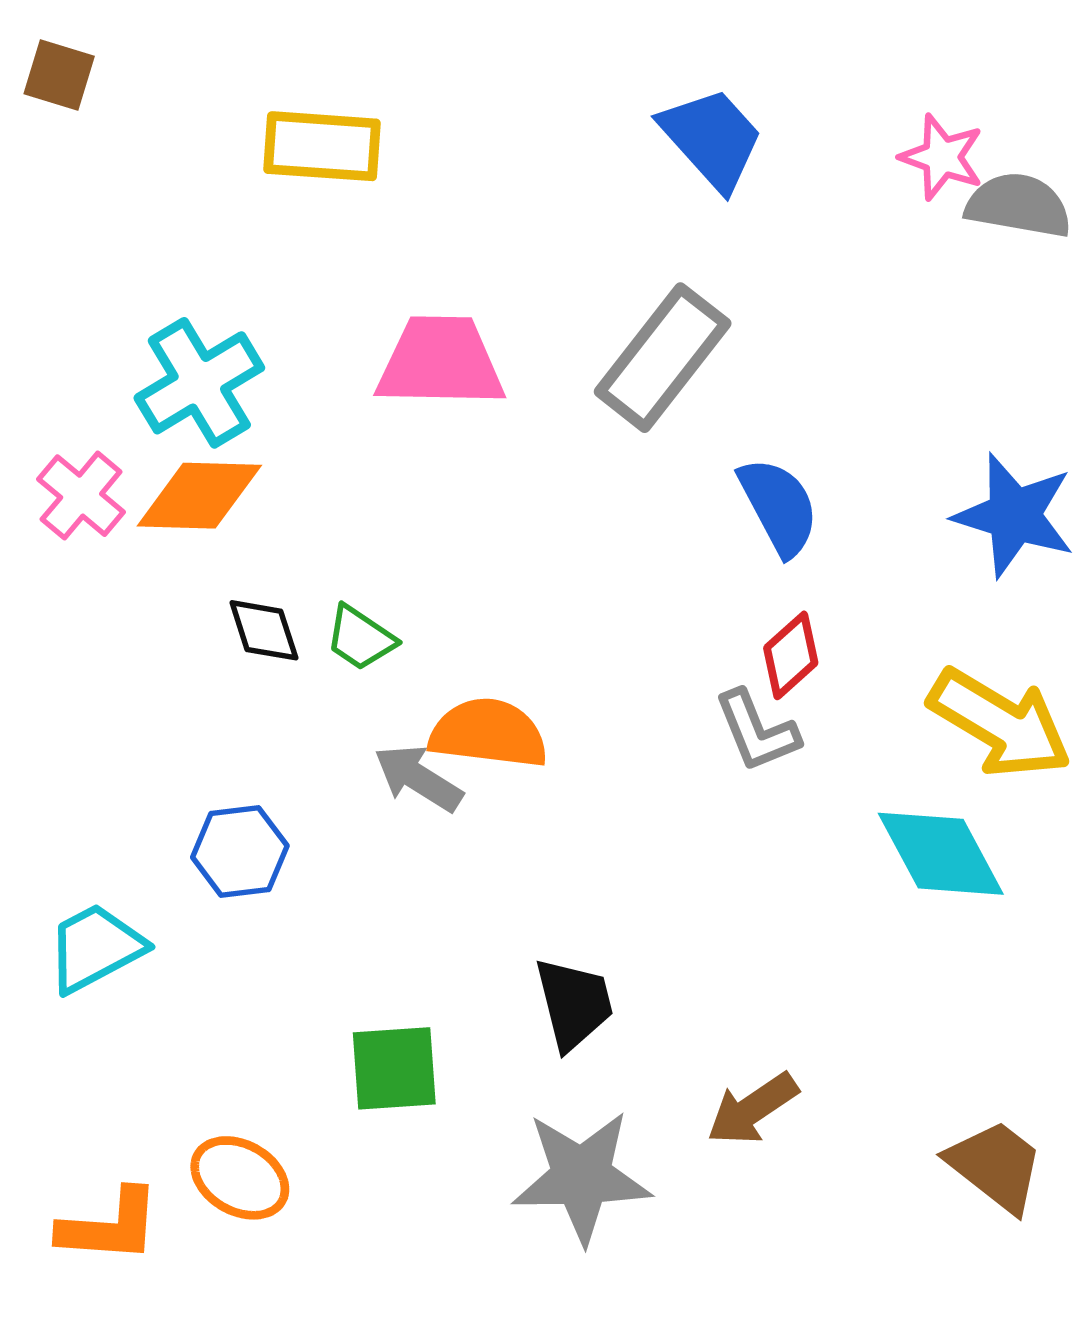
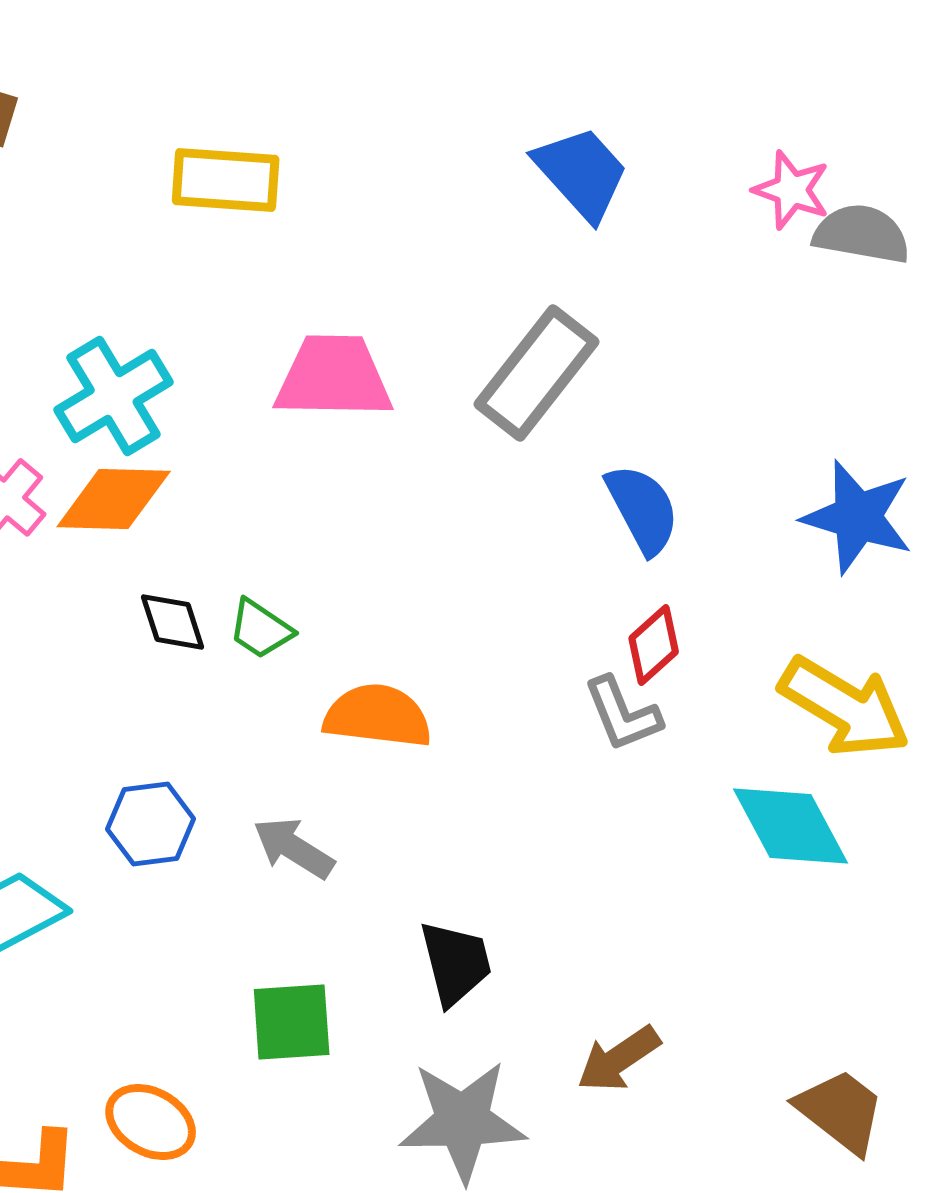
gray arrow: (418, 778) -> (294, 848), moved

